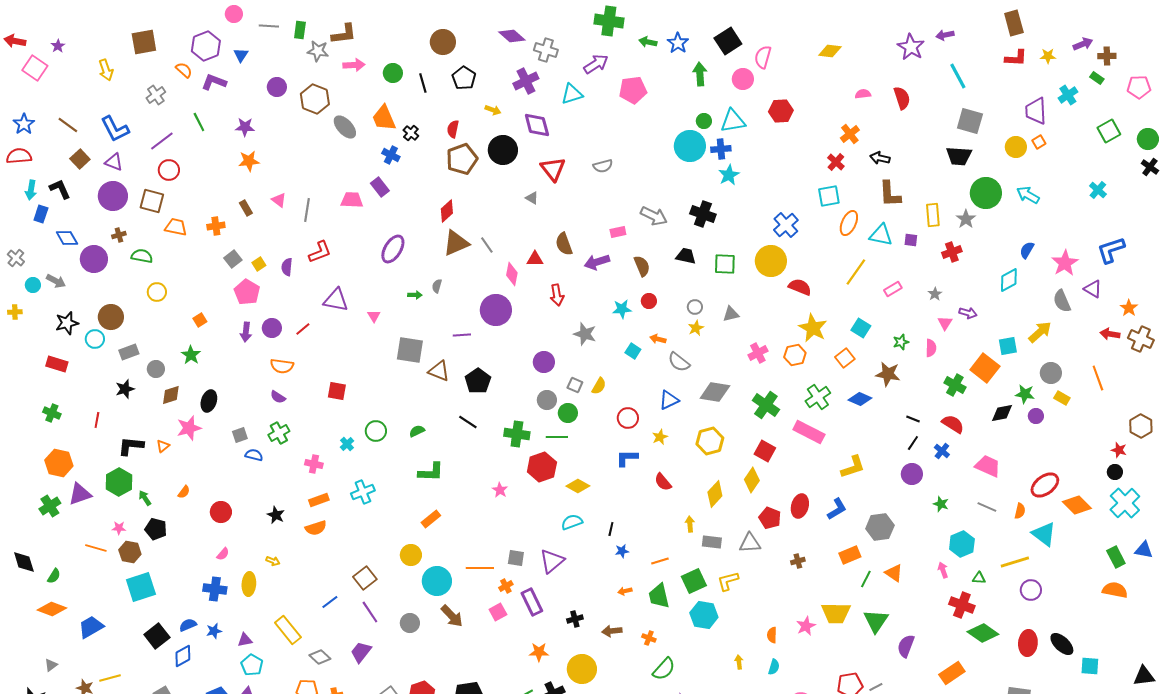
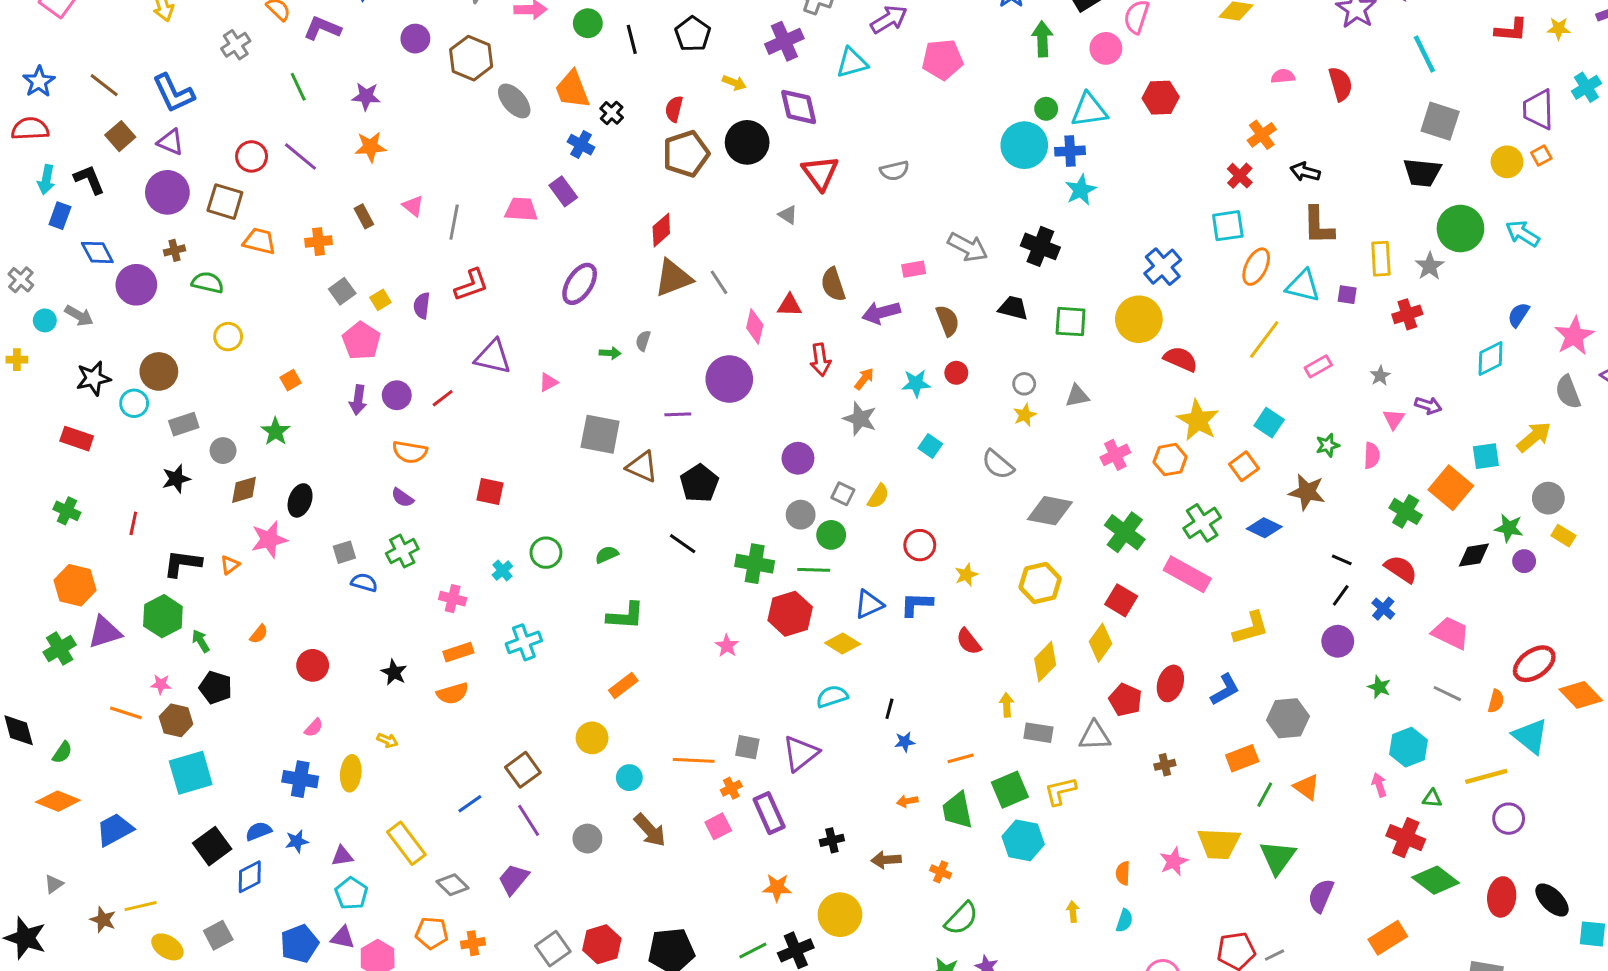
purple line: (162, 141) -> (300, 157), moved, turned 75
pink triangle: (374, 316) -> (548, 382), turned 32
orange arrow: (658, 339) -> (864, 379), moved, turned 112
blue triangle: (669, 400) -> (869, 604), moved
cyan circle: (437, 581) -> (629, 778), size x0.6

